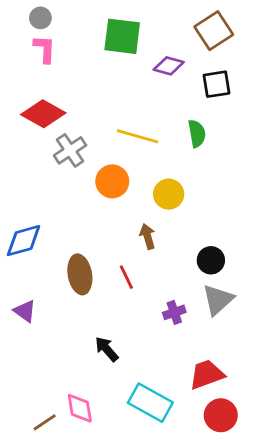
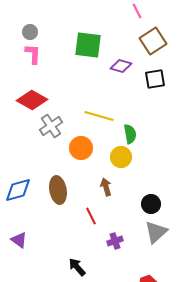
green semicircle: (197, 133) -> (130, 134), moved
brown ellipse: (80, 274) -> (58, 190), moved
purple cross: (174, 312) -> (115, 241), moved

